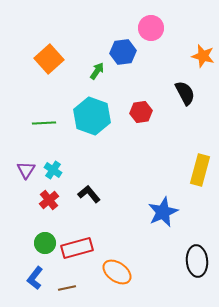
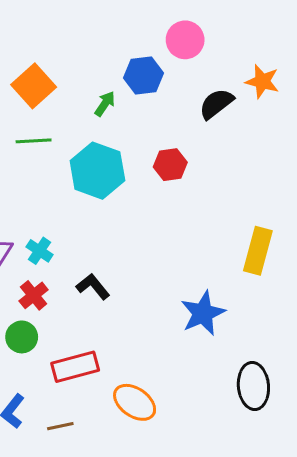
black semicircle: (185, 93) -> (216, 104), moved, turned -100
green line: (44, 123) -> (34, 141), moved
green circle: (45, 243) -> (22, 337), moved

